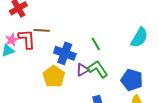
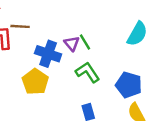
purple triangle: (82, 70) -> (72, 43), moved, turned -40

